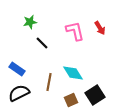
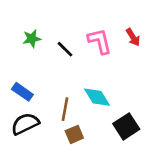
green star: (30, 22) -> (32, 39), moved
black line: (42, 43) -> (65, 49), moved
brown square: (71, 100) -> (74, 134), moved

